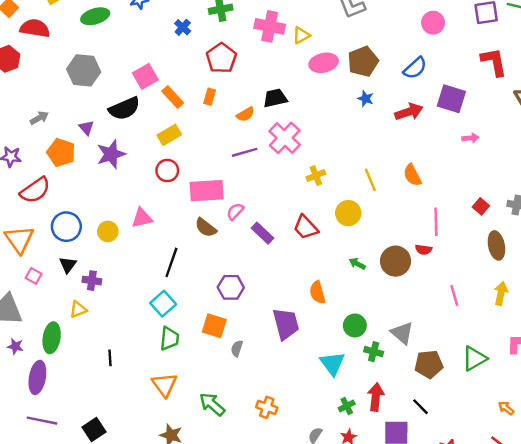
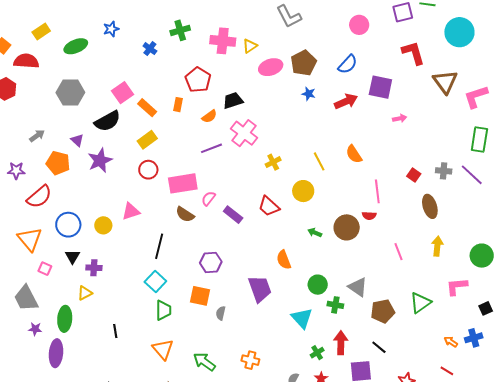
red pentagon: (221, 58) -> (198, 80), moved

